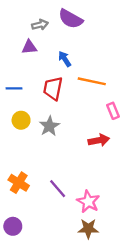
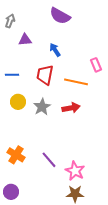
gray arrow: (40, 25) -> (10, 21), moved, turned -56
orange line: (92, 81) -> (76, 82), moved
pink rectangle: (113, 111) -> (96, 65), moved
red arrow: (99, 140) -> (71, 108), moved

